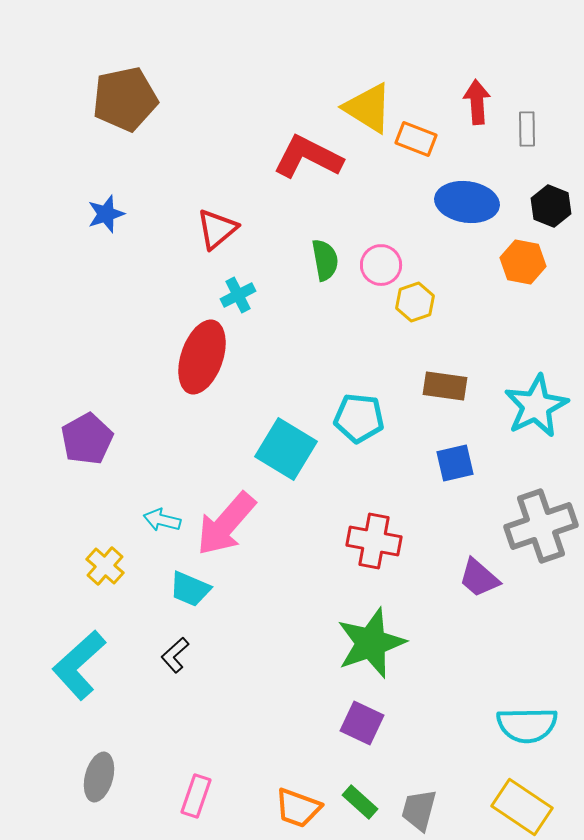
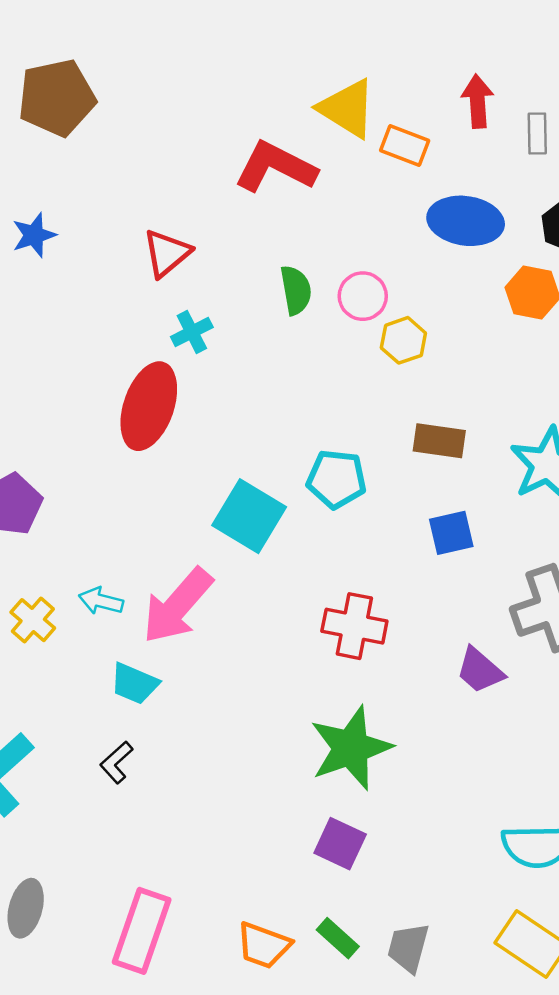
yellow cross: (105, 566) -> (33, 620), moved
pink rectangle: (196, 796) -> (142, 931), size x1.6

